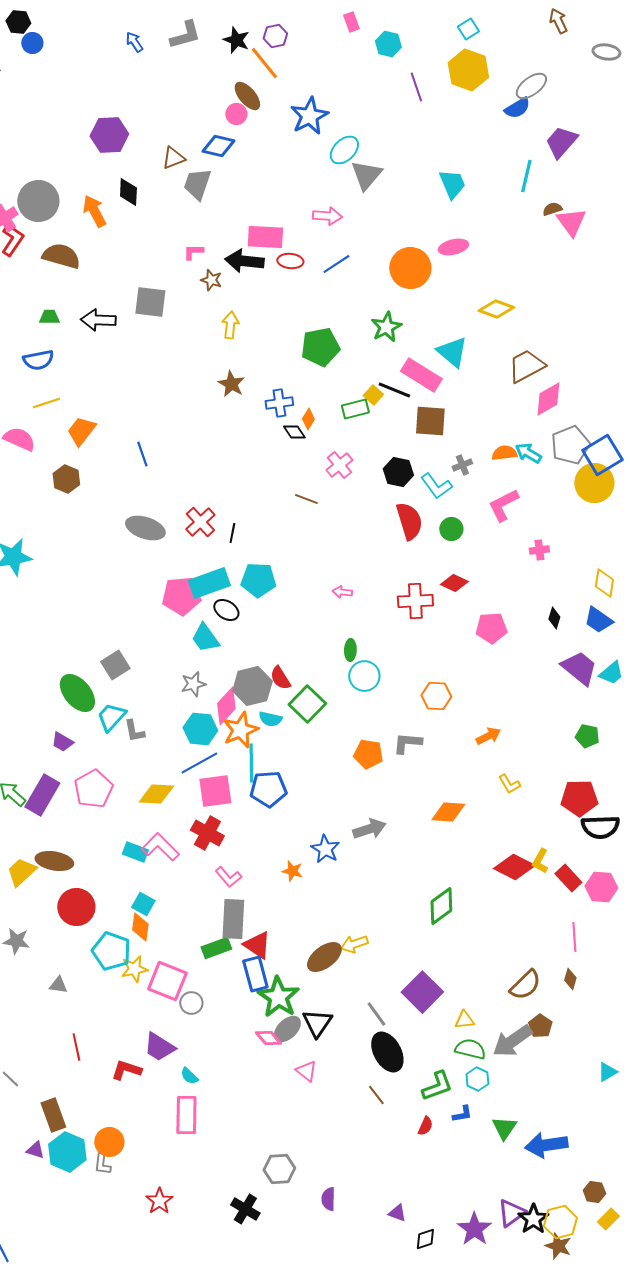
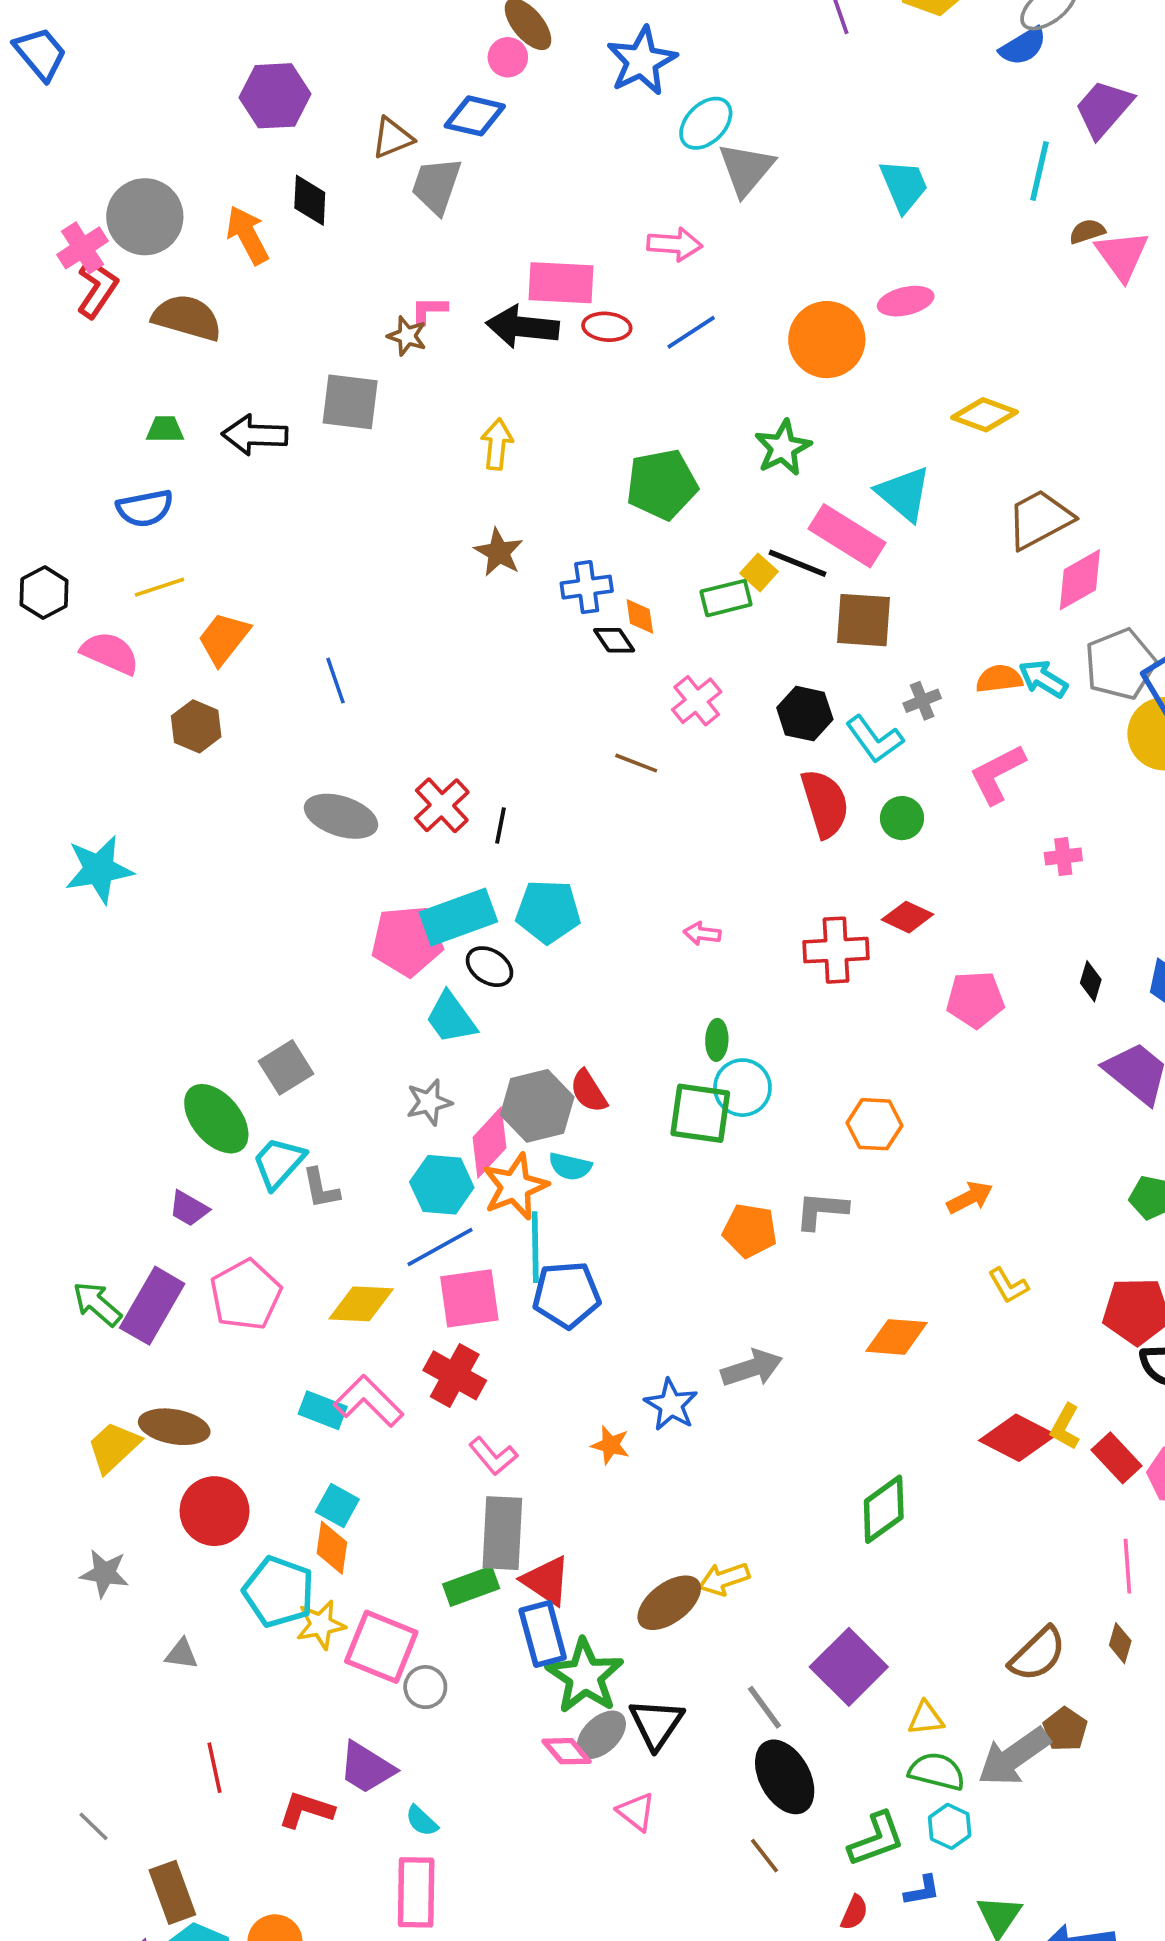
brown star: (211, 280) -> (407, 336), moved
orange diamond: (308, 419) -> (640, 616), turned -40
green square: (307, 704) -> (700, 1113), moved, turned -36

